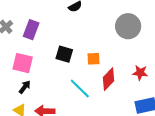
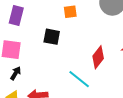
orange square: (94, 59) -> (70, 12), moved
cyan line: (80, 88) -> (79, 79), moved

